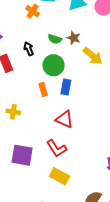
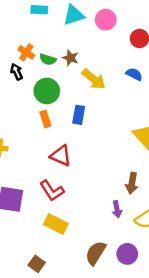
orange cross: (33, 11) -> (26, 52), moved
blue rectangle: (66, 87) -> (79, 115), moved
orange rectangle: (43, 90) -> (45, 119), moved

